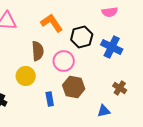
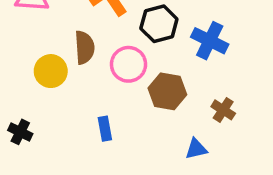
yellow circle: (26, 76) -> (51, 71), moved
brown hexagon: (74, 87) -> (167, 91), moved

